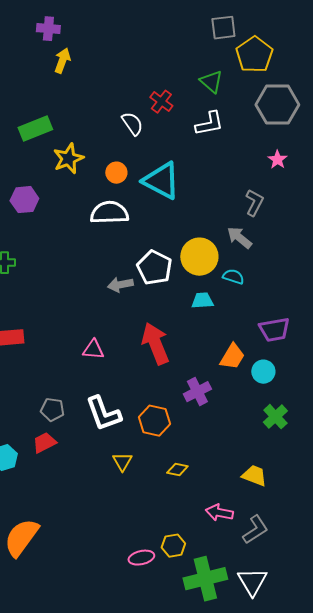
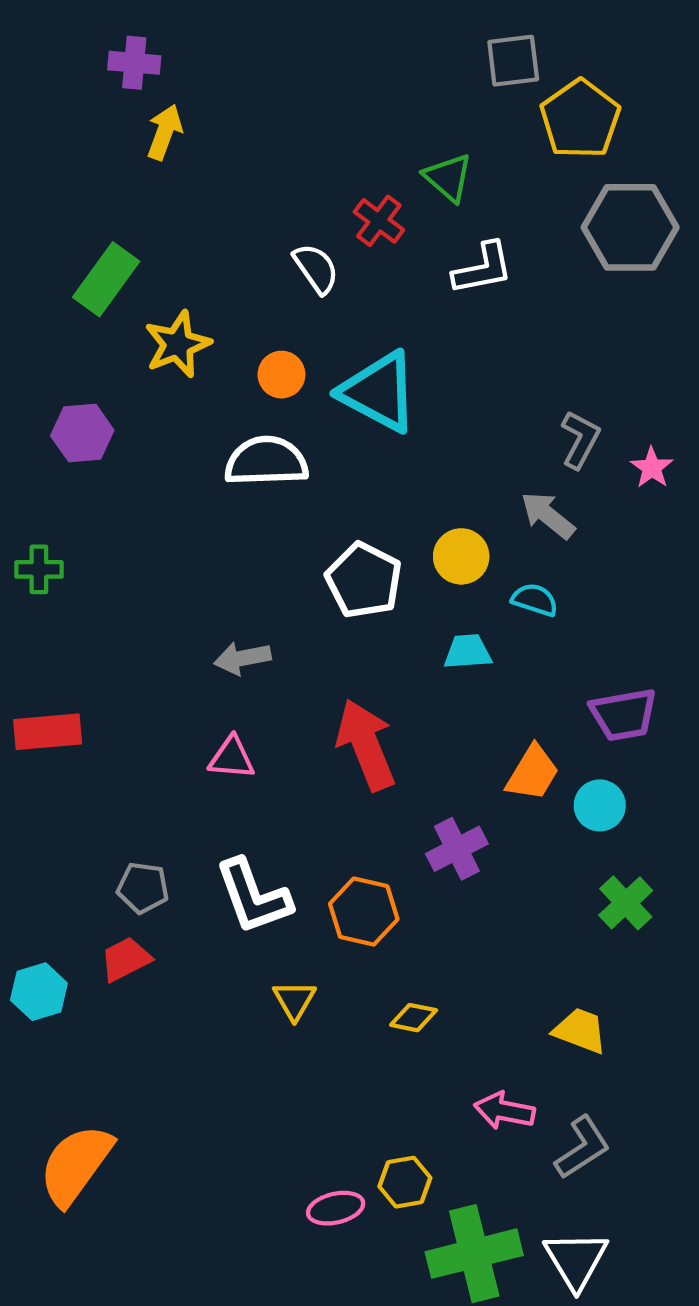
green triangle: (211, 82) -> (448, 178), moved
green rectangle: (35, 129) -> (106, 279), turned -32
pink star: (277, 160) -> (652, 468), moved
yellow circle: (199, 257) -> (461, 556), size x0.7
gray arrow: (120, 285) -> (243, 658), moved

